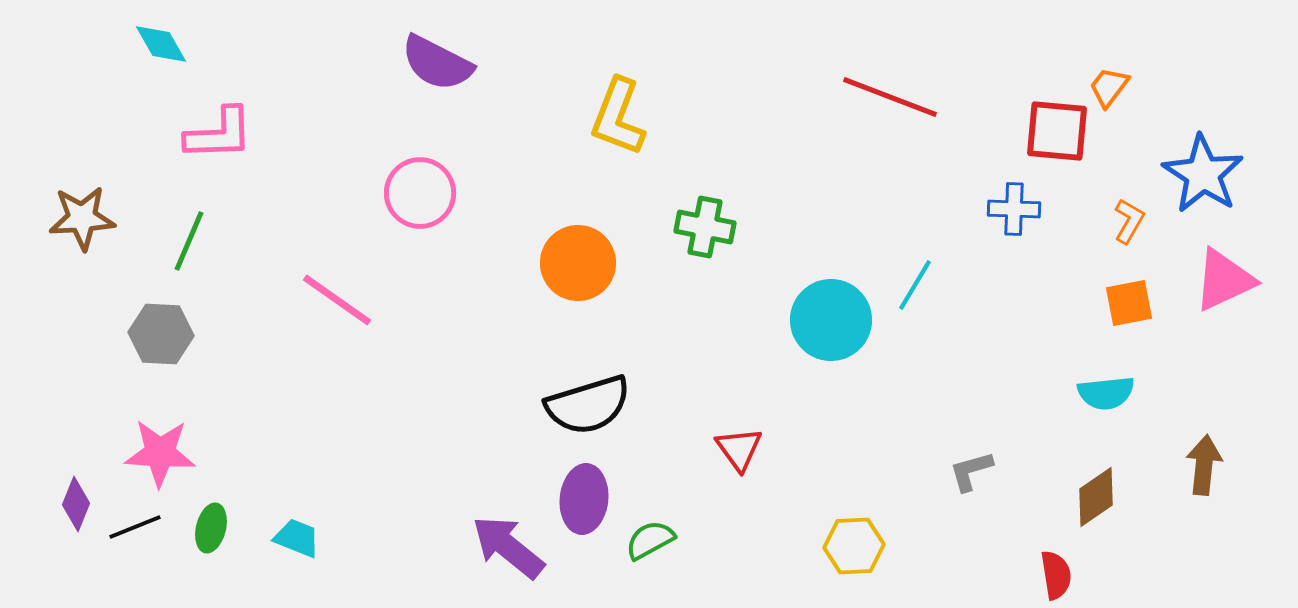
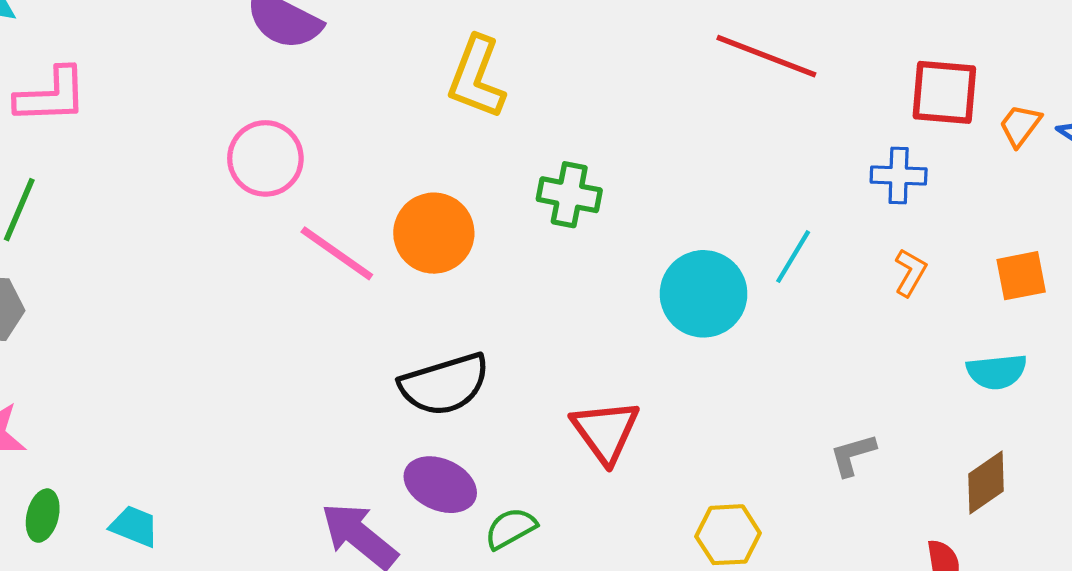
orange trapezoid: (1109, 87) -> (1020, 125), moved
orange L-shape: (1129, 221) -> (910, 273), moved
pink line: (337, 300) -> (337, 253), moved
red triangle: (739, 449) -> (605, 431), size x1.4
purple ellipse: (584, 499) -> (440, 485), turned -72

